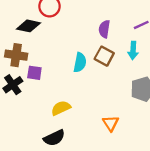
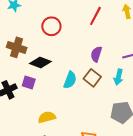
black diamond: (29, 26) -> (40, 62), moved
brown cross: (16, 55) -> (17, 47), moved

